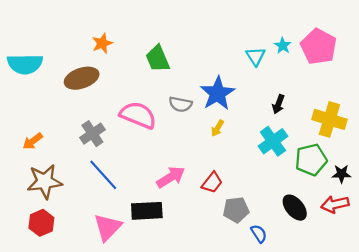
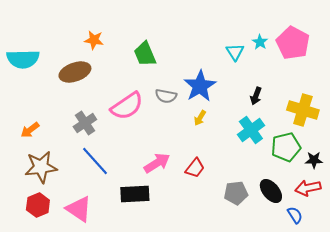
orange star: (102, 43) -> (94, 40), turned 30
pink semicircle: (138, 115) -> (127, 106), turned 124
gray pentagon: (236, 210) -> (236, 193), moved
pink triangle: (108, 227) -> (79, 209), moved, turned -40
blue semicircle: (259, 234) -> (295, 215), moved

